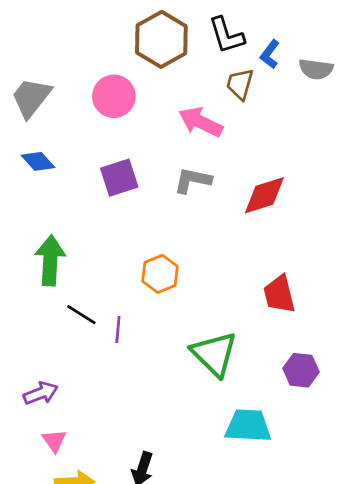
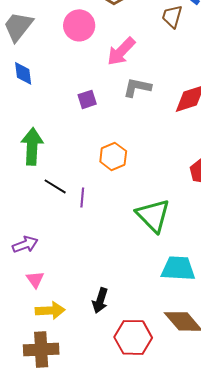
pink arrow: (201, 122) -> (121, 51), moved, turned -72
blue diamond: (38, 161) -> (23, 73), turned 35
purple square: (119, 178) -> (87, 99), moved, size x0.7

